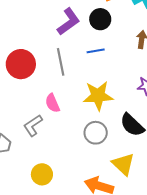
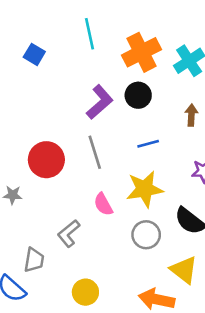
blue line: (96, 51) -> (148, 144), moved
pink semicircle: (52, 103) -> (103, 204), moved

